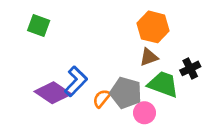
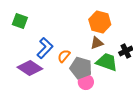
blue L-shape: (76, 81) -> (45, 48), moved
orange semicircle: (102, 98) -> (64, 56), moved
pink circle: (144, 113) -> (86, 82), moved

